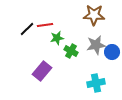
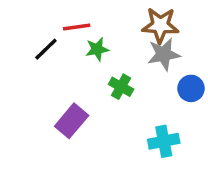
red line: (45, 25) -> (77, 27), moved
green star: (57, 38) -> (97, 49), moved
gray star: (96, 45) -> (164, 54), moved

